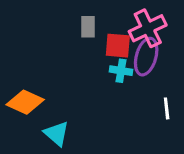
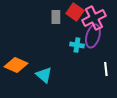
red square: (118, 46) -> (75, 12), moved, turned 30
cyan triangle: (57, 134) -> (44, 75), moved

